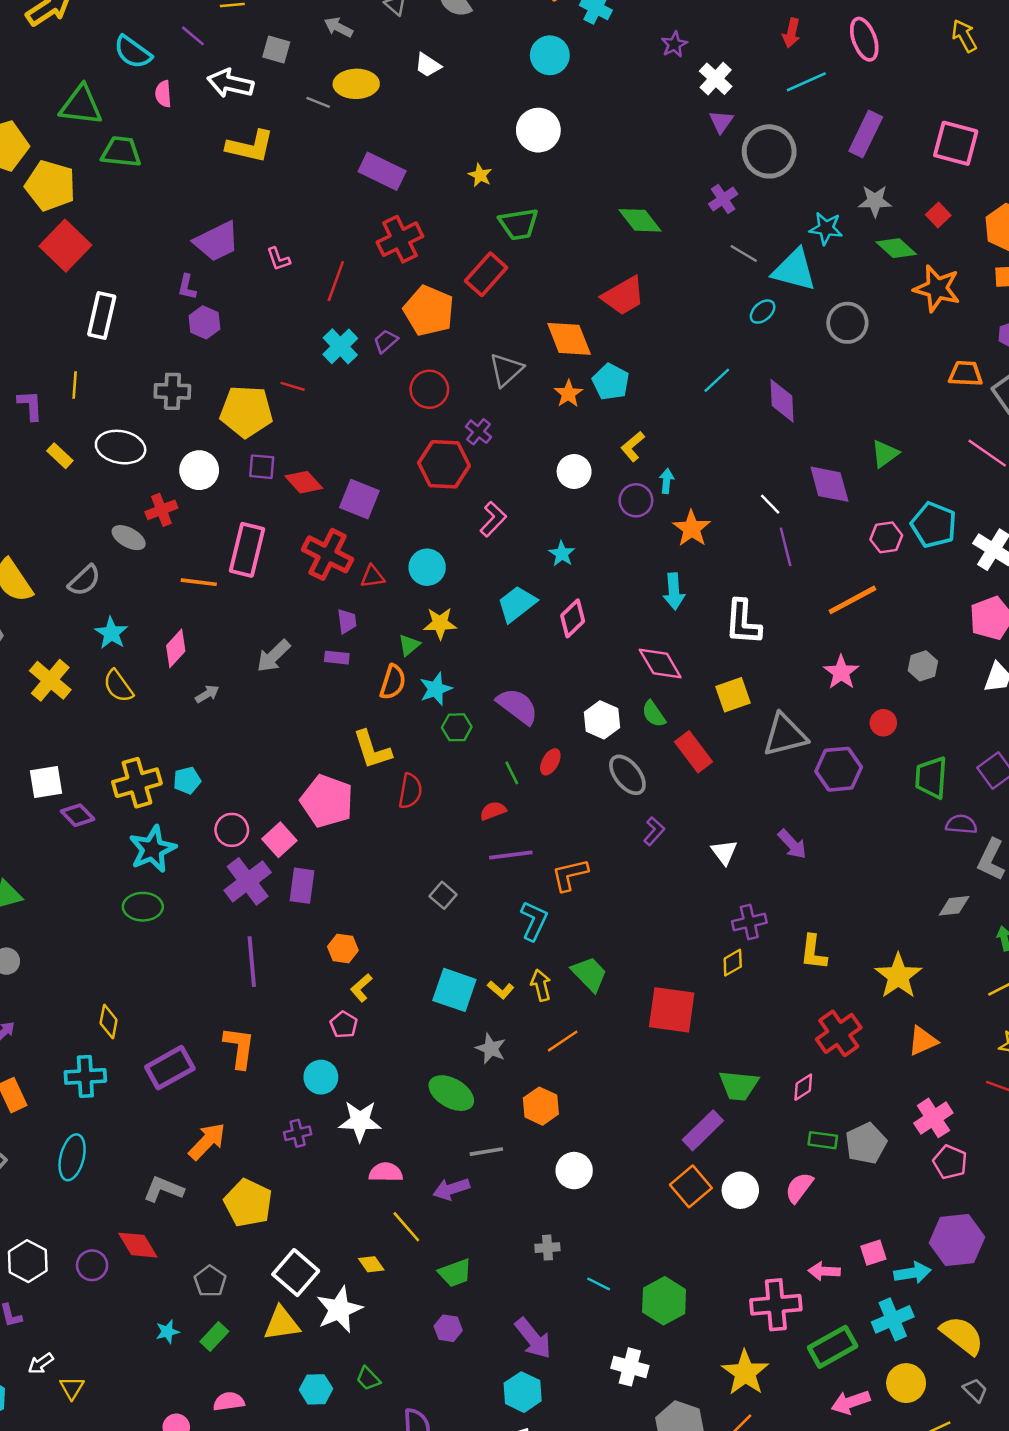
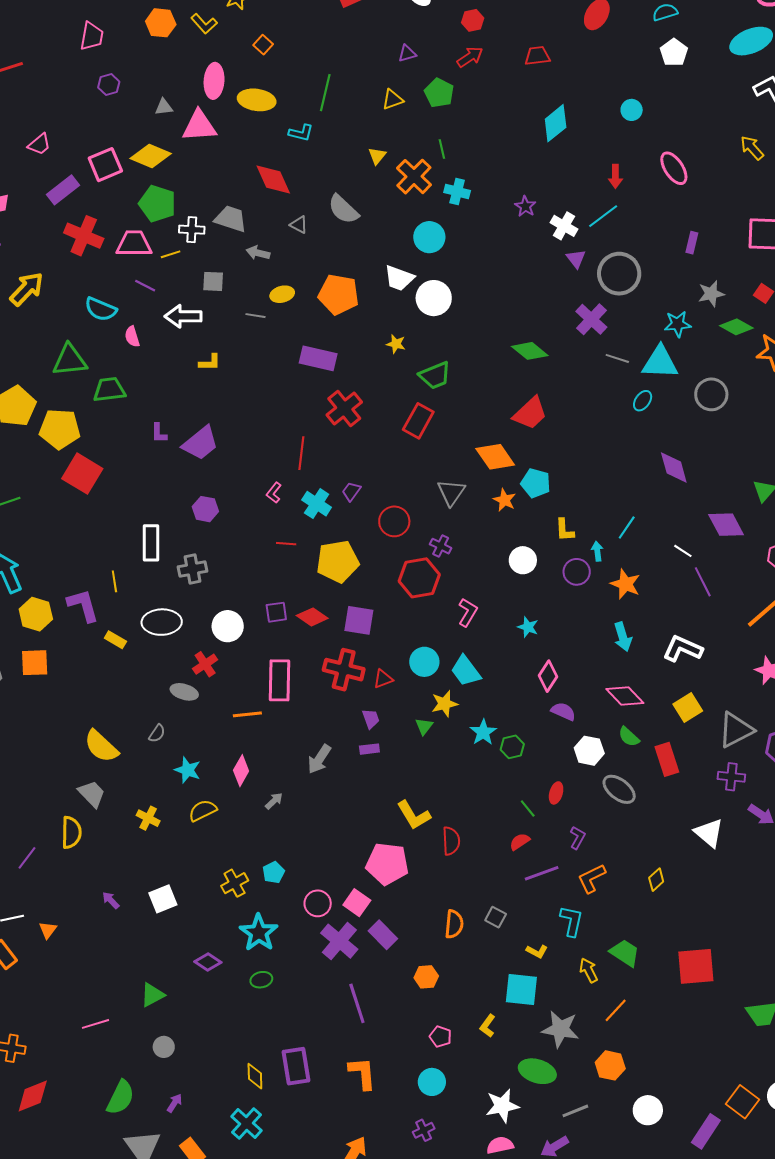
white trapezoid: (428, 65) -> (399, 278), moved, size x1.4
cyan line: (806, 82) -> (603, 216), moved
yellow ellipse: (356, 84) -> (282, 294), size x0.7
purple rectangle: (866, 134) -> (692, 243), size x0.6
yellow L-shape: (250, 146) -> (210, 362), size x0.6
purple cross: (723, 199) -> (591, 319), size x1.4
pink L-shape: (278, 259) -> (274, 493), moved, turned 70
purple L-shape: (187, 287) -> (159, 433), moved
orange pentagon: (429, 311) -> (339, 294), moved
white rectangle: (102, 316) -> (151, 543), moved
cyan line: (717, 380) -> (627, 528), moved
purple L-shape: (30, 405) -> (83, 605), size x1.4
yellow pentagon: (246, 411) -> (338, 561), moved
yellow L-shape: (633, 446) -> (565, 530), turned -40
gray semicircle: (84, 580) -> (157, 733), size x0.7
cyan trapezoid: (517, 604) -> (466, 671), moved, turned -76
white L-shape: (743, 622) -> (683, 649), turned 123
yellow cross: (50, 680) -> (148, 818), size x0.7
orange semicircle: (393, 682) -> (454, 924), moved
yellow semicircle: (118, 686) -> (203, 811), turned 112
cyan star: (436, 689) -> (483, 732), moved
purple semicircle: (517, 706) -> (563, 711), moved, size x0.7
green hexagon: (457, 727) -> (512, 747), moved
red rectangle: (693, 752) -> (667, 759), turned 32
yellow cross: (137, 783) -> (235, 883), size x0.7
purple diamond: (78, 815) -> (208, 962), moved
purple L-shape: (654, 831) -> (578, 838), moved
white triangle: (724, 852) -> (709, 833), size x1.4
purple rectangle: (302, 886) -> (383, 935), turned -40
green ellipse: (143, 907) -> (261, 980), size x0.7
purple cross: (749, 922) -> (731, 777), moved, turned 32
yellow diamond: (733, 963) -> (656, 880), moved
yellow L-shape: (361, 988) -> (488, 1026), moved
yellow L-shape: (501, 990) -> (537, 951), moved
gray star: (491, 1049) -> (560, 1029), size x1.5
purple rectangle: (170, 1068) -> (296, 1066), moved, turned -57
cyan cross: (85, 1076) -> (247, 1124), turned -32
white star: (360, 1121) -> (502, 1106), moved
purple rectangle: (703, 1130) -> (706, 1131), moved

